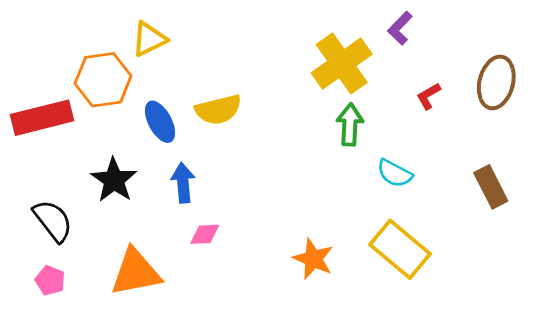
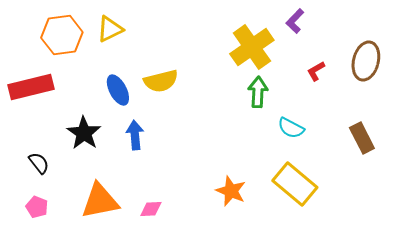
orange hexagon: (103, 80) -> (62, 35), moved
black semicircle: (53, 221) -> (39, 163), size x0.7
pink diamond: (205, 234) -> (151, 209), moved

